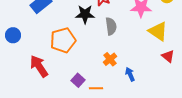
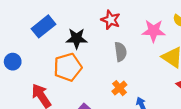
black star: (85, 14) -> (77, 39), moved

